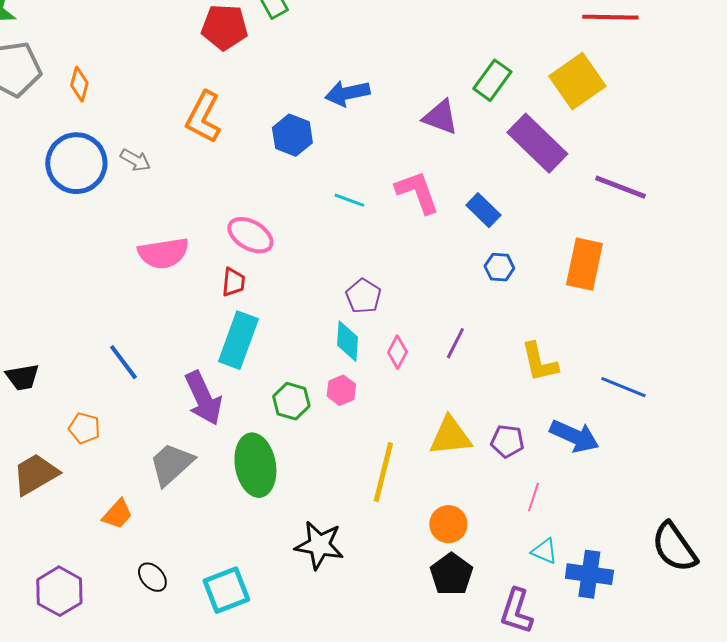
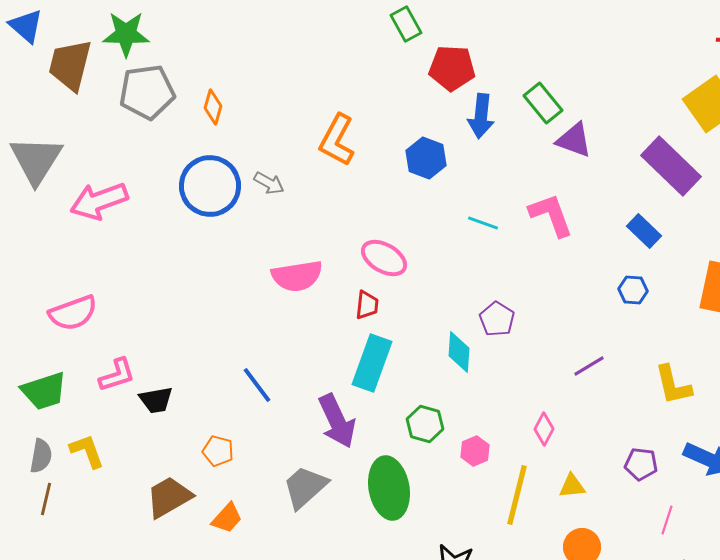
red pentagon: (224, 27) -> (452, 68), moved
green rectangle: (492, 80) -> (543, 103), moved, turned -75
blue arrow: (347, 93) -> (481, 116), turned -72
blue rectangle: (483, 210) -> (644, 231), moved
cyan diamond: (347, 341) -> (459, 352), moved
purple line: (455, 343) -> (589, 366), turned 32
pink diamond: (397, 352) -> (544, 429), moved
pink hexagon: (341, 390) -> (475, 451), moved
yellow triangle: (450, 436) -> (572, 486), moved, size x0.6
orange trapezoid: (117, 514) -> (227, 518), moved

